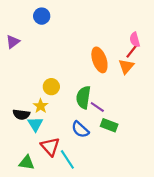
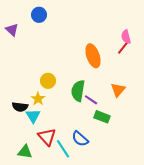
purple triangle: (13, 42) -> (12, 30), moved, turned -40
orange triangle: (126, 66) -> (118, 90), moved
blue semicircle: (80, 129) -> (80, 139), moved

